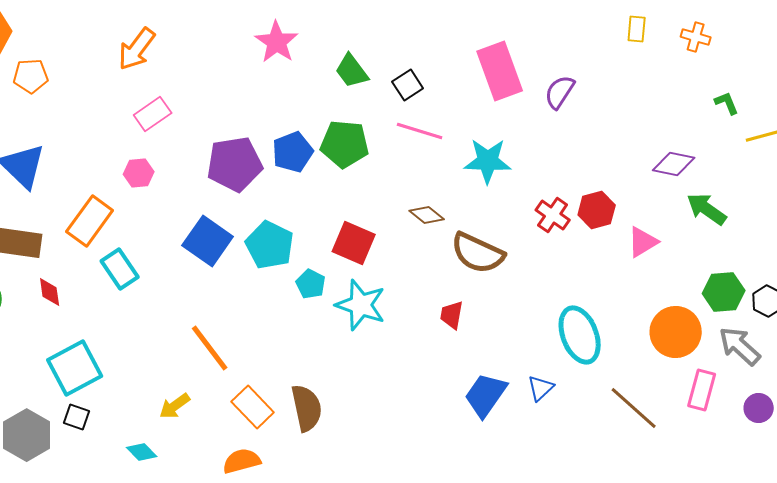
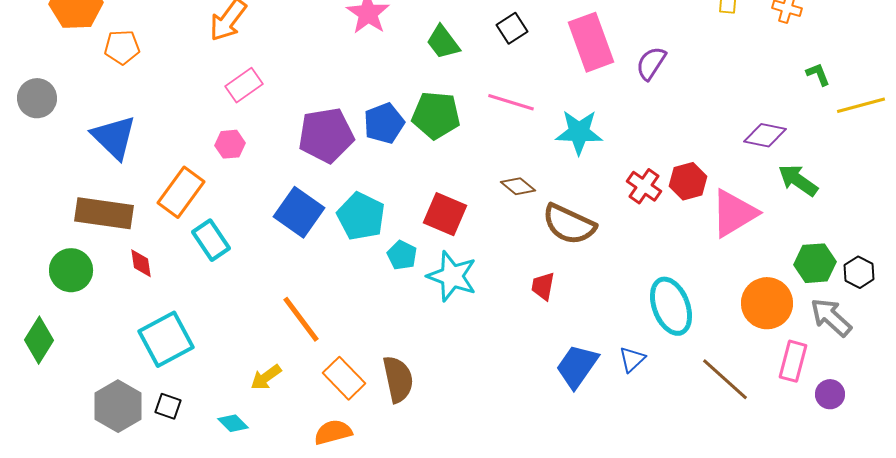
black square: (408, 85) -> (512, 28), moved
pink triangle: (643, 242) -> (734, 213), size x1.6
purple circle: (759, 408) -> (830, 394), moved
black square: (77, 417) -> (168, 406), moved

